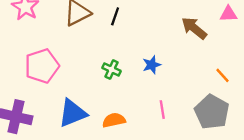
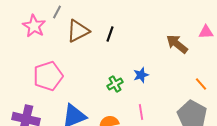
green cross: (112, 69) -> (115, 84), moved, turned 35
pink line: (162, 110) -> (141, 112), moved

